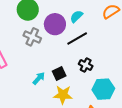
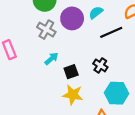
black line: (77, 38) -> (111, 32), moved
cyan arrow: (39, 78) -> (51, 59), moved

